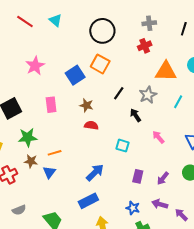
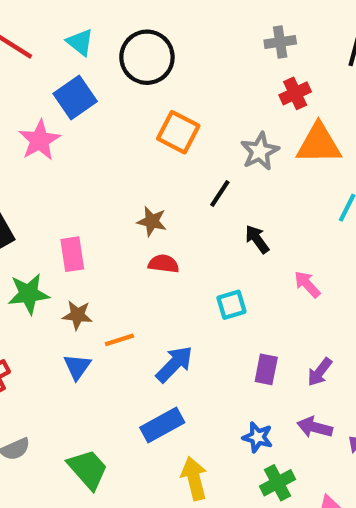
black circle: (102, 31) -> (147, 57), moved
red cross: (145, 46) -> (295, 93), moved
blue square: (75, 75) -> (75, 98), moved
gray star: (148, 95) -> (260, 151), moved
pink rectangle: (51, 105) -> (72, 254), moved
cyan square: (123, 146) -> (231, 305), turned -32
orange line: (55, 153) -> (119, 340), moved
brown star: (31, 161) -> (77, 315), moved

